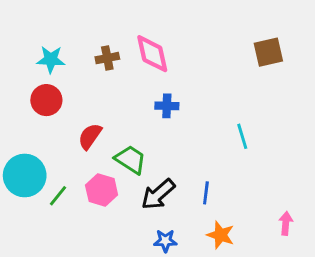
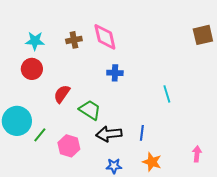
brown square: (268, 52) -> (203, 35), moved
pink hexagon: (102, 190) -> (69, 146), moved
black arrow: (158, 194) -> (109, 134), turned 35

